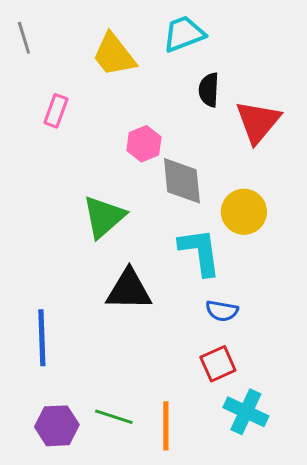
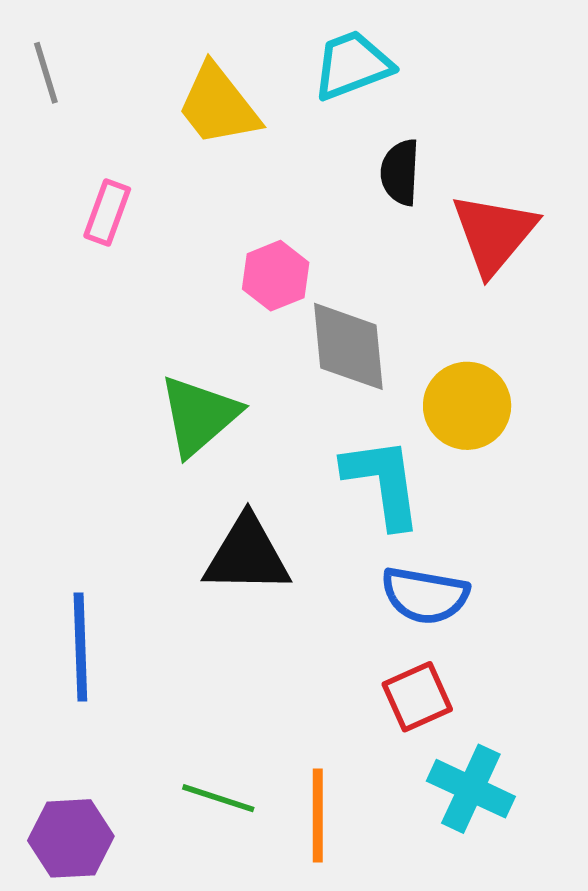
blue semicircle: (222, 311) -> (425, 595), size x1.4
purple hexagon: (57, 426) -> (71, 838), moved

